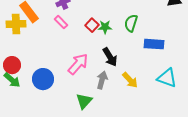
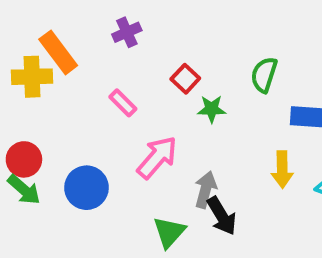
pink rectangle: (61, 22) -> (123, 103), moved
green star: (105, 27) -> (212, 109), moved
black arrow: (110, 57) -> (222, 216), moved
yellow arrow: (130, 80) -> (282, 169), moved, turned 42

